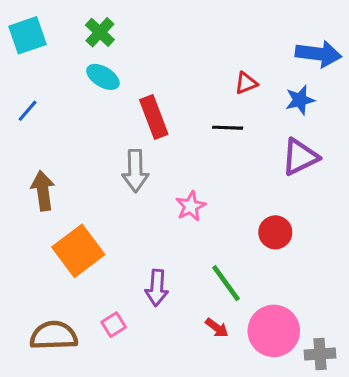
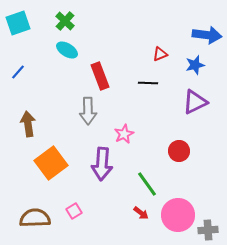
purple arrow: (157, 288) -> (102, 164), moved, size x1.4

